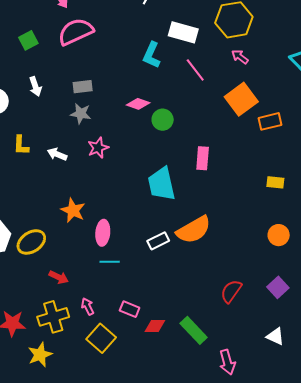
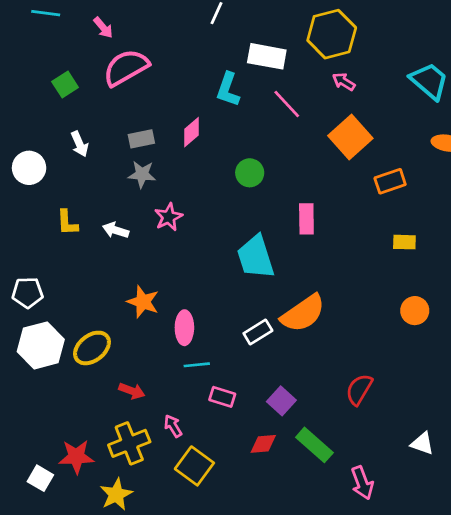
pink diamond: (138, 104) -> (191, 132), moved, turned -55
orange rectangle: (270, 121) -> (390, 181), moved
purple square: (278, 287) -> (281, 401), moved
pink rectangle: (130, 309) -> (222, 397), moved

